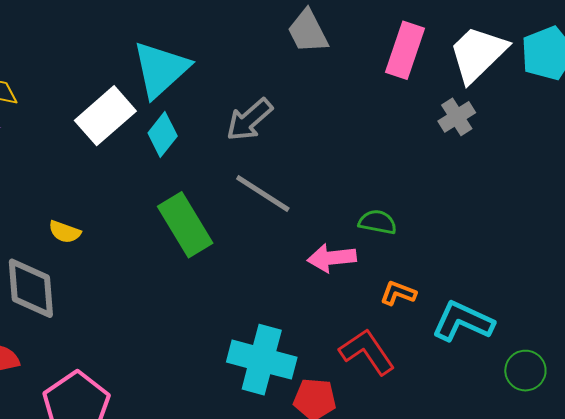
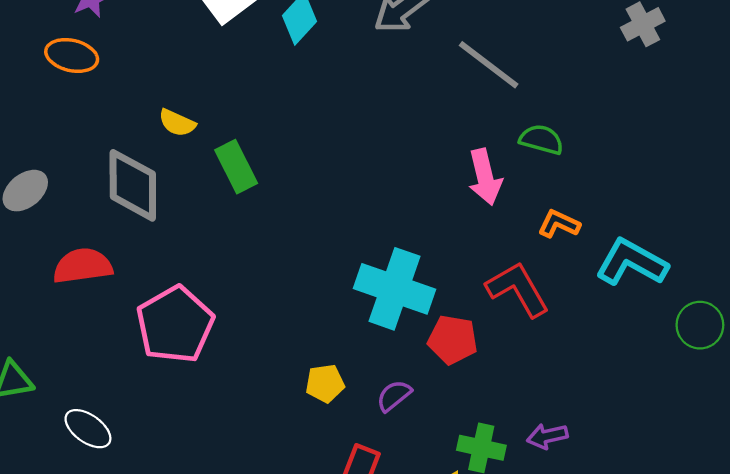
gray line: (263, 193) -> (489, 65), moved
green rectangle: (185, 225) -> (236, 167), moved, size x0.7
pink arrow: (332, 258) -> (485, 177), turned -102

